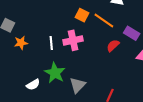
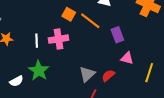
purple rectangle: (132, 33) -> (117, 35), turned 35
red semicircle: (113, 46) -> (108, 76), moved
gray triangle: (78, 85) -> (87, 74), moved

